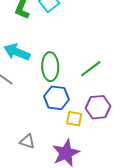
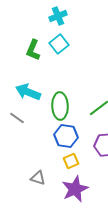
yellow square: (74, 119) -> (71, 161), moved, turned -35

